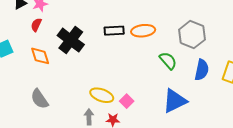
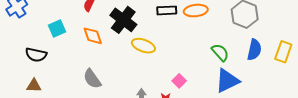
green semicircle: (168, 61) -> (220, 52), moved
yellow ellipse: (102, 95) -> (143, 46), moved

